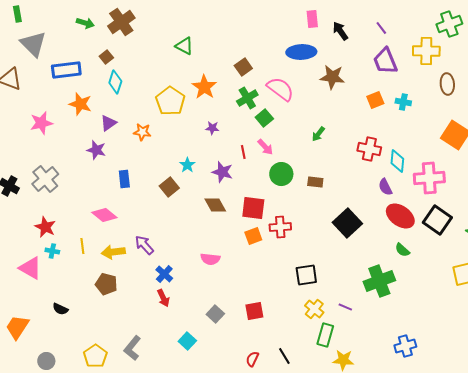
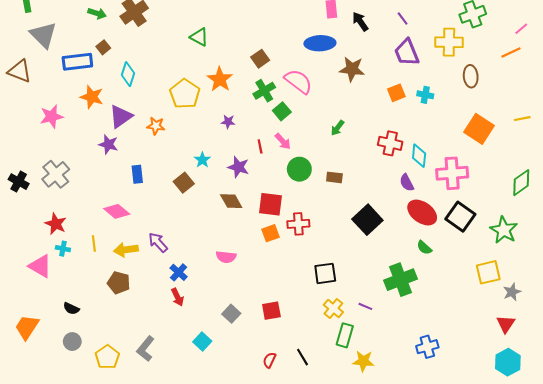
brown square: (106, 57) -> (103, 47), moved
purple triangle: (108, 123) -> (121, 117), size x1.4
gray circle: (46, 361) -> (72, 342), moved

